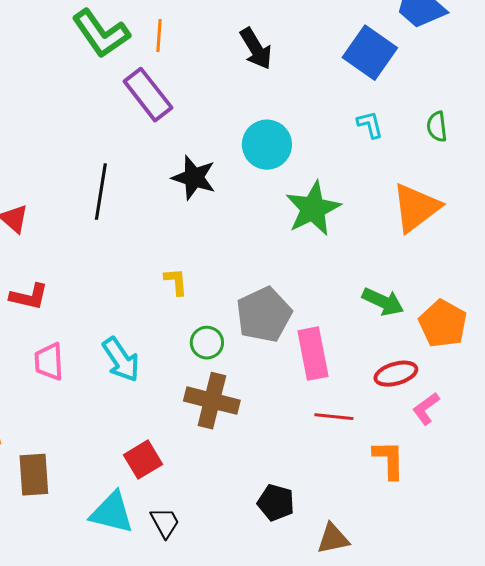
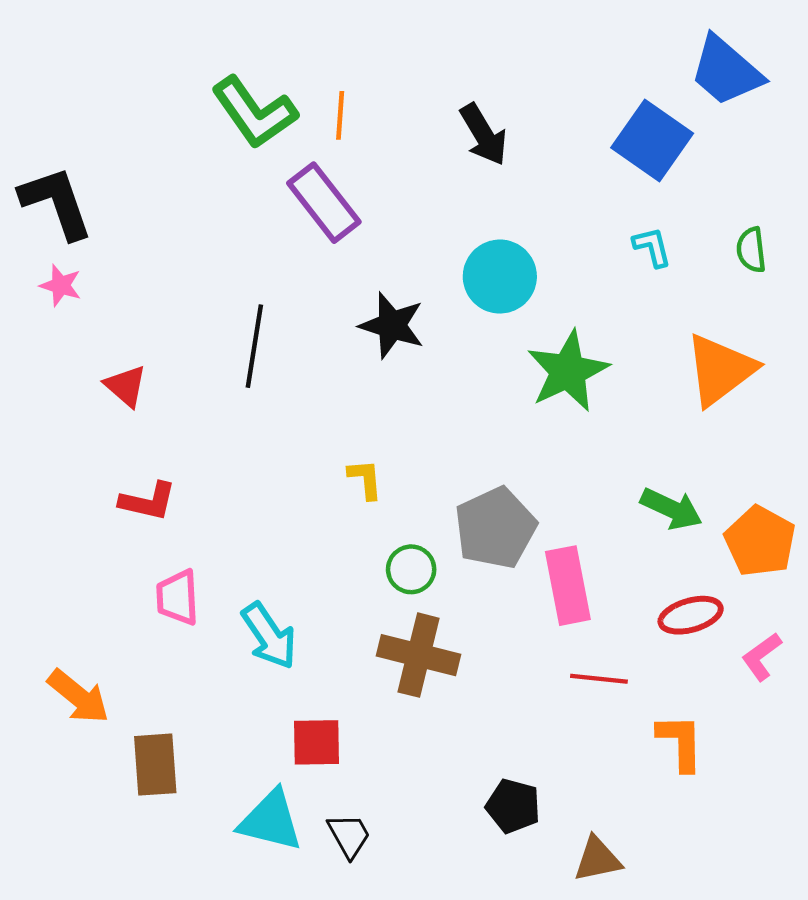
cyan arrow: (121, 360) -> (269, 636), moved
pink L-shape: (426, 409) -> (762, 657), moved
red square: (143, 460) -> (316, 742), turned 30

